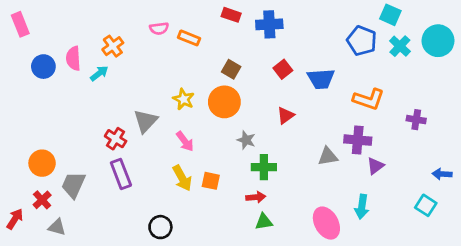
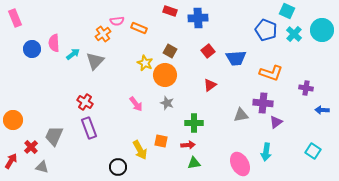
orange cross: (113, 46) -> (103, 34), moved
yellow star: (184, 99) -> (145, 63), moved
gray triangle: (145, 121) -> (95, 61), moved
gray star: (246, 140) -> (167, 103), moved
orange circle: (42, 163) -> (13, 120), moved
blue arrow: (442, 174) -> (322, 110), moved
yellow arrow: (182, 178) -> (140, 150), moved
orange square: (211, 181) -> (161, 141), moved

